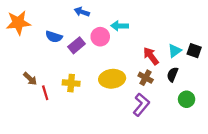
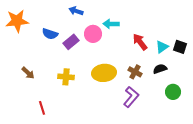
red arrow: (151, 56) -> (140, 42), moved
black semicircle: (173, 74) -> (160, 69), turned 48
red line: (45, 93) -> (42, 108), moved

